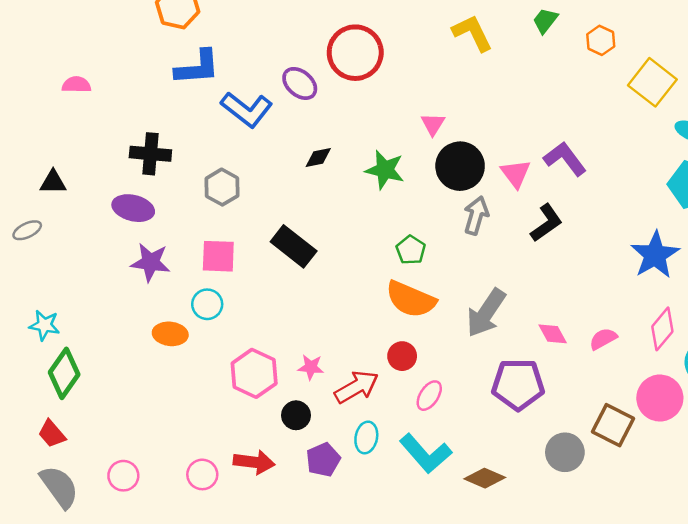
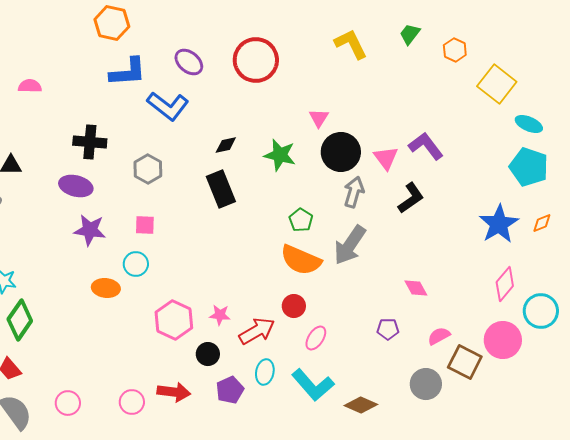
purple ellipse: (300, 83) -> (189, 62), moved
black rectangle: (294, 246) -> (221, 189), moved, turned 30
pink square: (218, 256) -> (145, 225), size x0.7
gray arrow: (486, 313) -> (350, 245), moved
pink semicircle: (603, 339) -> (439, 336), moved
purple pentagon: (518, 384) -> (388, 329), size x0.5

